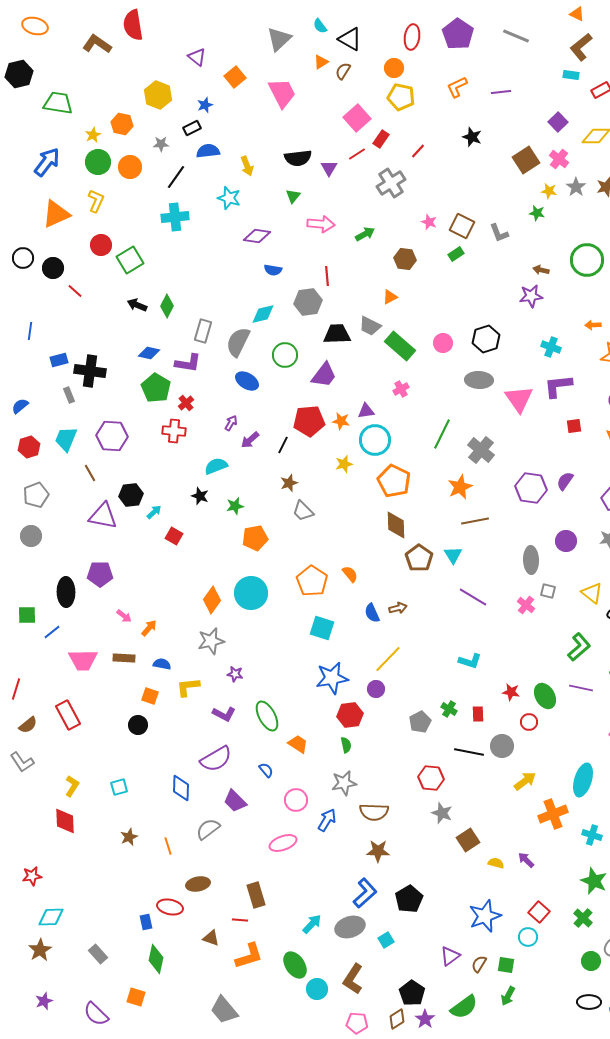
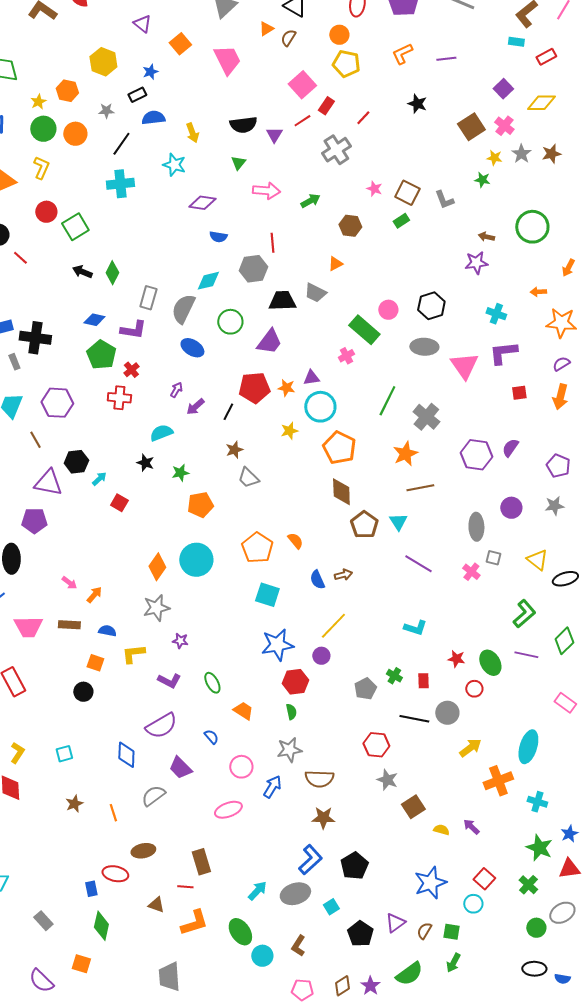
green rectangle: (400, 346) -> (364, 330), moved
purple pentagon: (100, 574) -> (34, 521), moved
green ellipse: (267, 716) -> (212, 683), size x0.7
brown L-shape: (353, 979) -> (298, 946), size x0.7
black pentagon: (412, 993) -> (360, 934), moved
gray trapezoid: (224, 1010) -> (169, 977), turned 36

